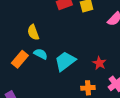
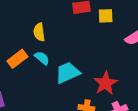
red star: (99, 63) -> (105, 83), size x1.5

